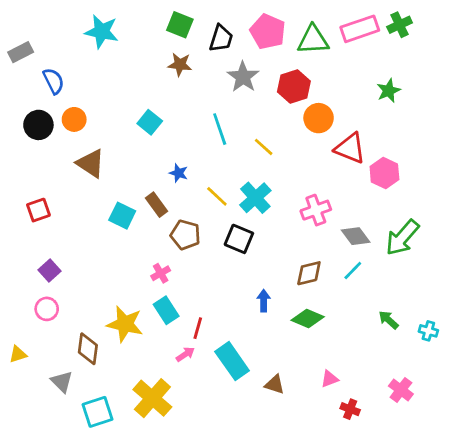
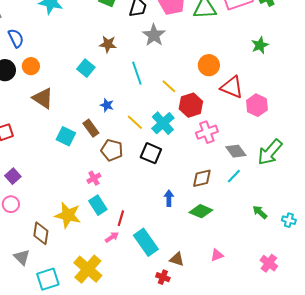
brown star: (180, 65) -> (108, 44), moved
red hexagon: (294, 87) -> (191, 105), moved
red cross: (350, 409) -> (163, 277), moved

